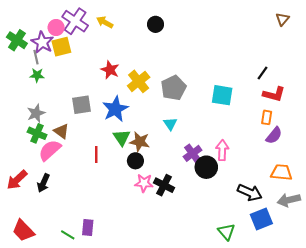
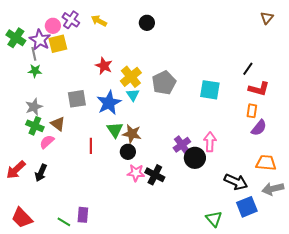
purple cross: (75, 21) -> (71, 20), size x0.7
cyan triangle: (170, 124) -> (133, 95), moved
pink semicircle: (50, 150) -> (47, 142), size x0.7

